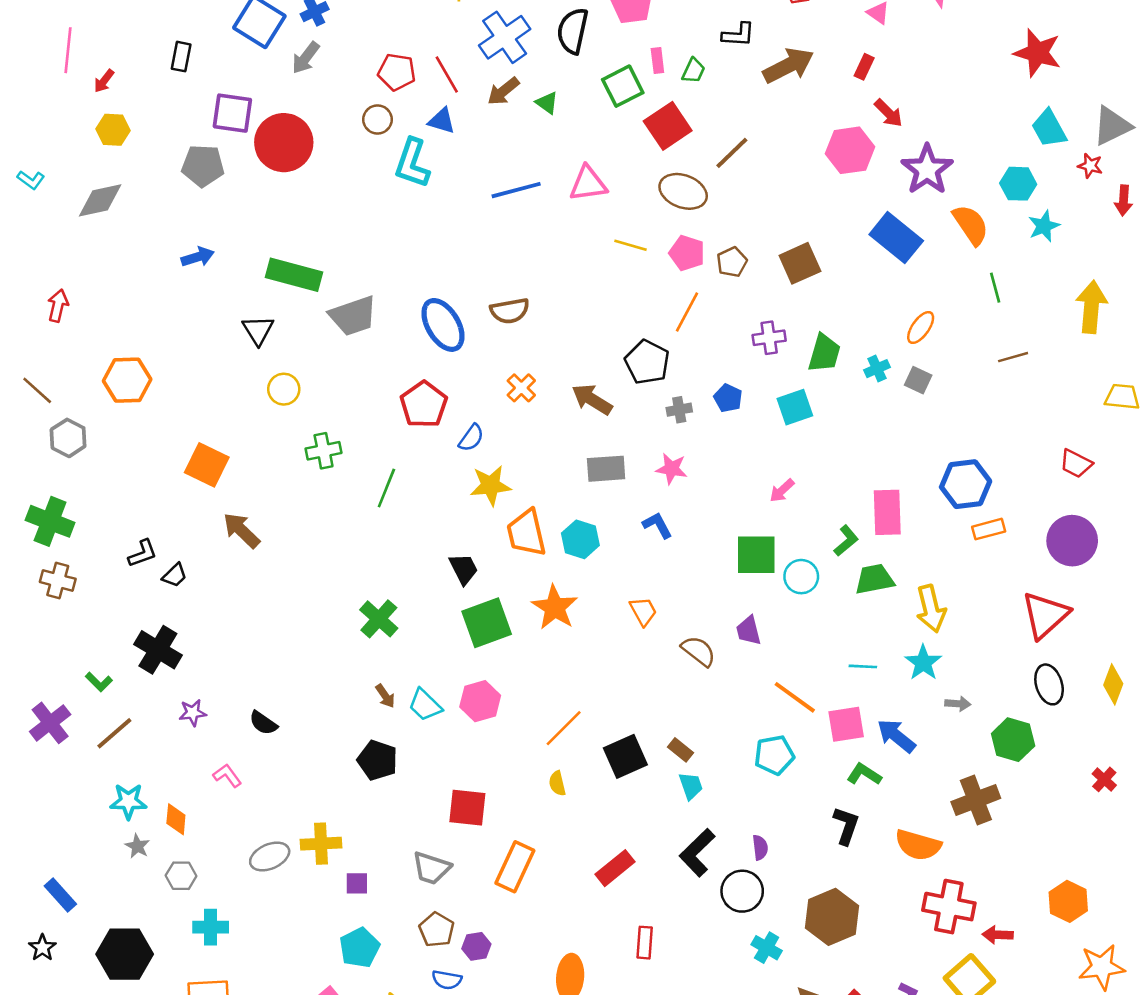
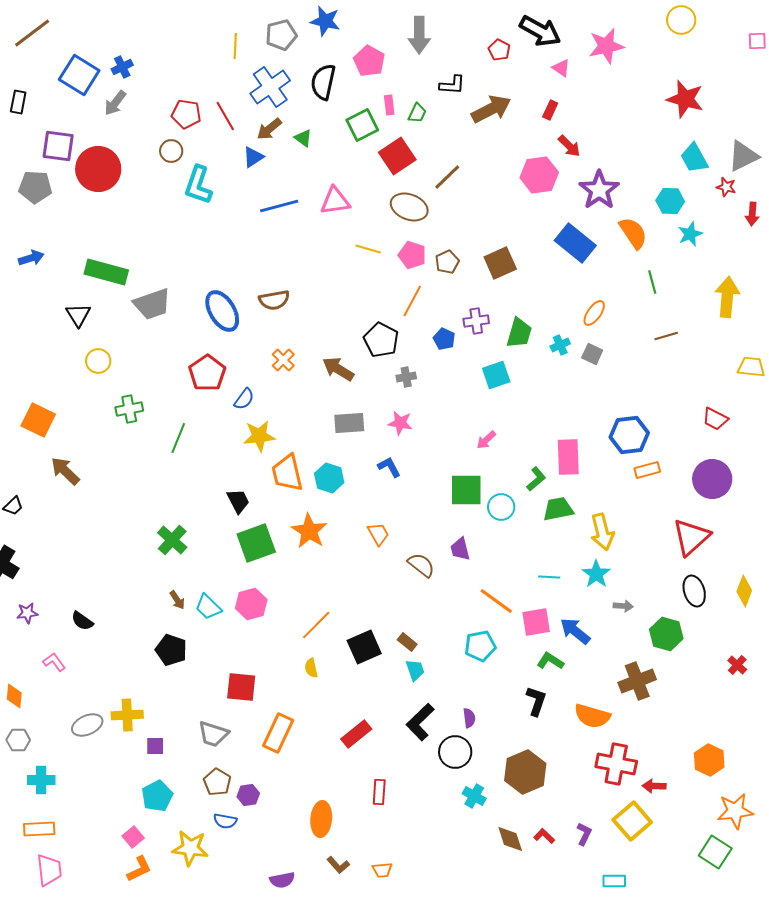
blue triangle: (442, 121) -> (253, 157), moved, turned -50
blue pentagon: (728, 398) -> (444, 339), moved

